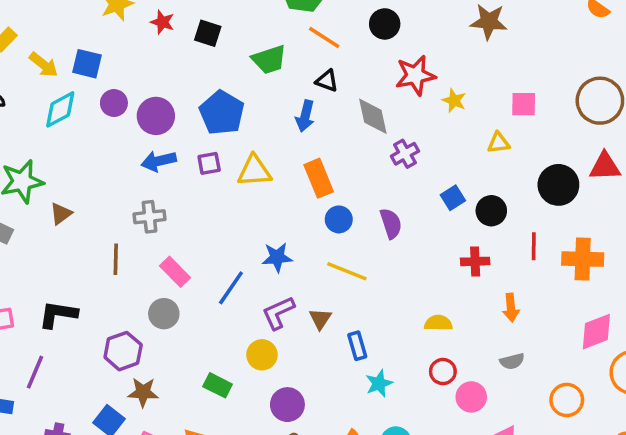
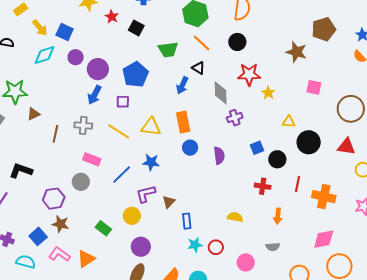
pink square: (524, 104) -> (314, 87), moved
blue arrow: (159, 161) -> (94, 95), turned -60
yellow triangle: (254, 171) -> (151, 127), moved
black circle: (558, 185) -> (309, 142), moved
brown line: (116, 259) -> (55, 134), moved
yellow line: (347, 271) -> (119, 131), moved
pink rectangle: (175, 272) -> (92, 159), turned -36
red circle: (443, 372) -> (216, 247), moved

